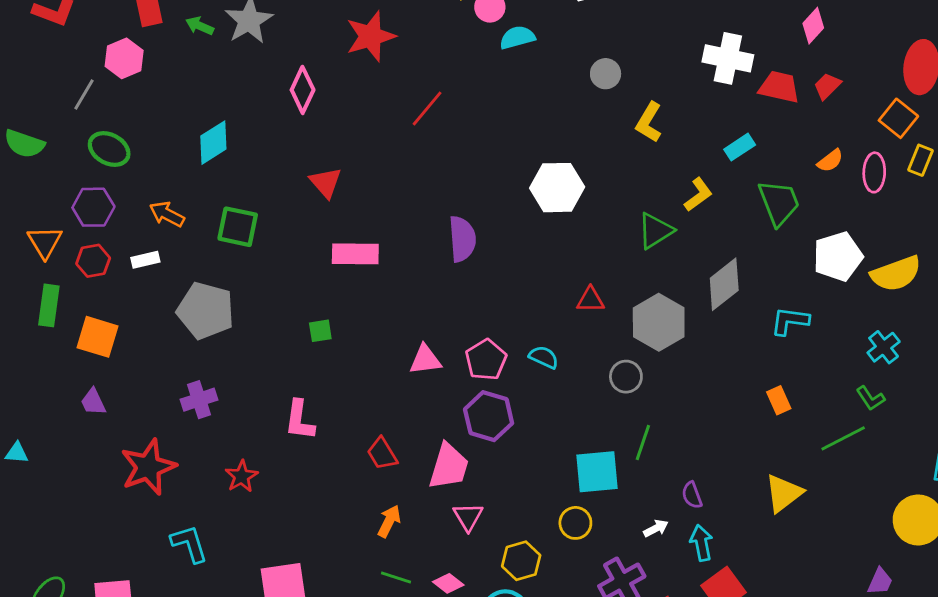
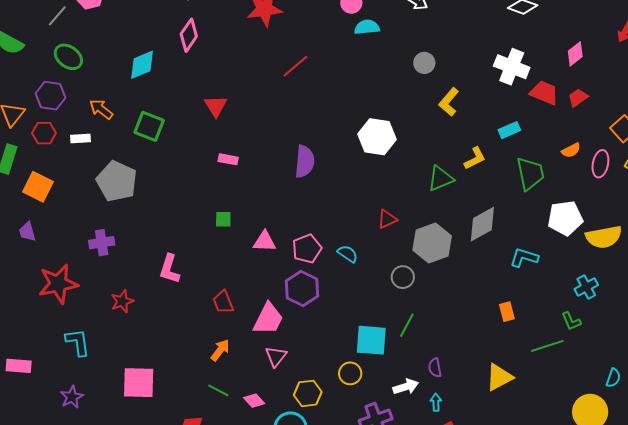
pink diamond: (303, 90) -> (189, 35), moved
pink rectangle: (355, 254) -> (228, 159), size x0.6
red triangle: (591, 300) -> (387, 219), turned -35
green square: (320, 331) -> (223, 219), moved
white arrow: (656, 528) -> (406, 387), size x1.4
cyan arrow: (701, 543) -> (436, 402), size x0.7

